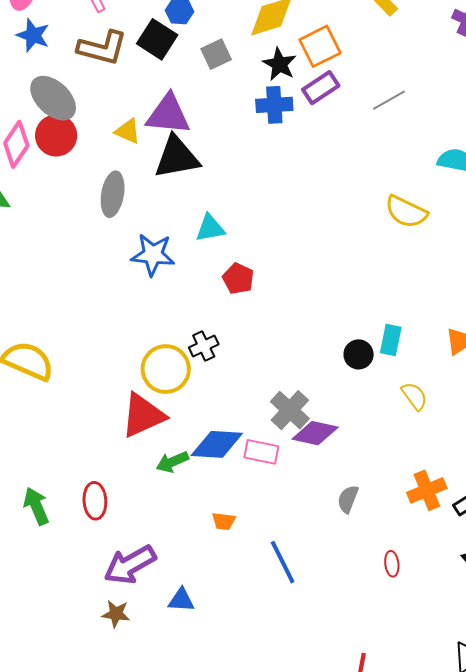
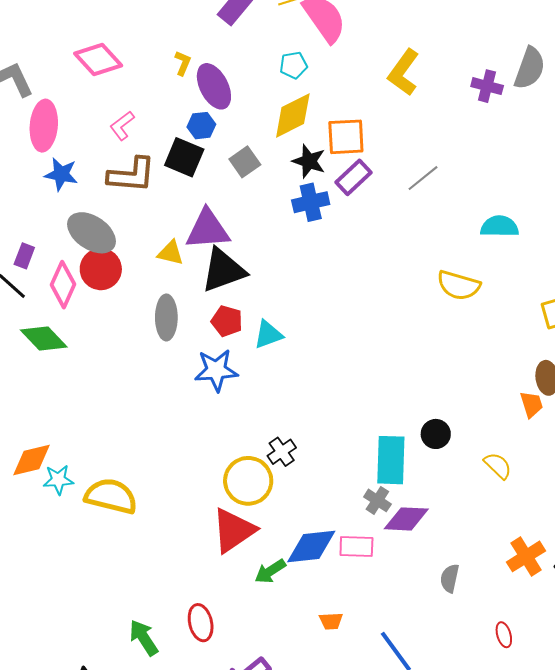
orange square: (320, 46) -> (346, 137), turned 33
red pentagon: (238, 279) -> (227, 321), moved
cyan rectangle: (391, 340) -> (391, 460), moved, size x1.6
gray cross: (290, 410) -> (377, 500), size x0.7

